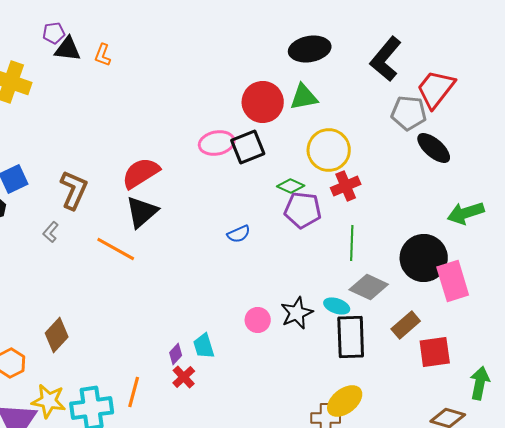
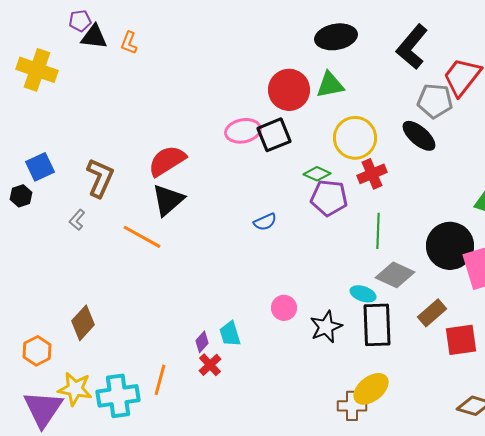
black ellipse: (434, 148) -> (419, 136), moved
black star: (297, 313) -> (326, 327), moved

